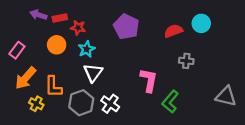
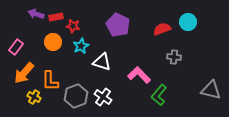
white triangle: (93, 73) -> (102, 62), moved, turned -48
pink L-shape: (149, 80) -> (139, 75), turned -55

